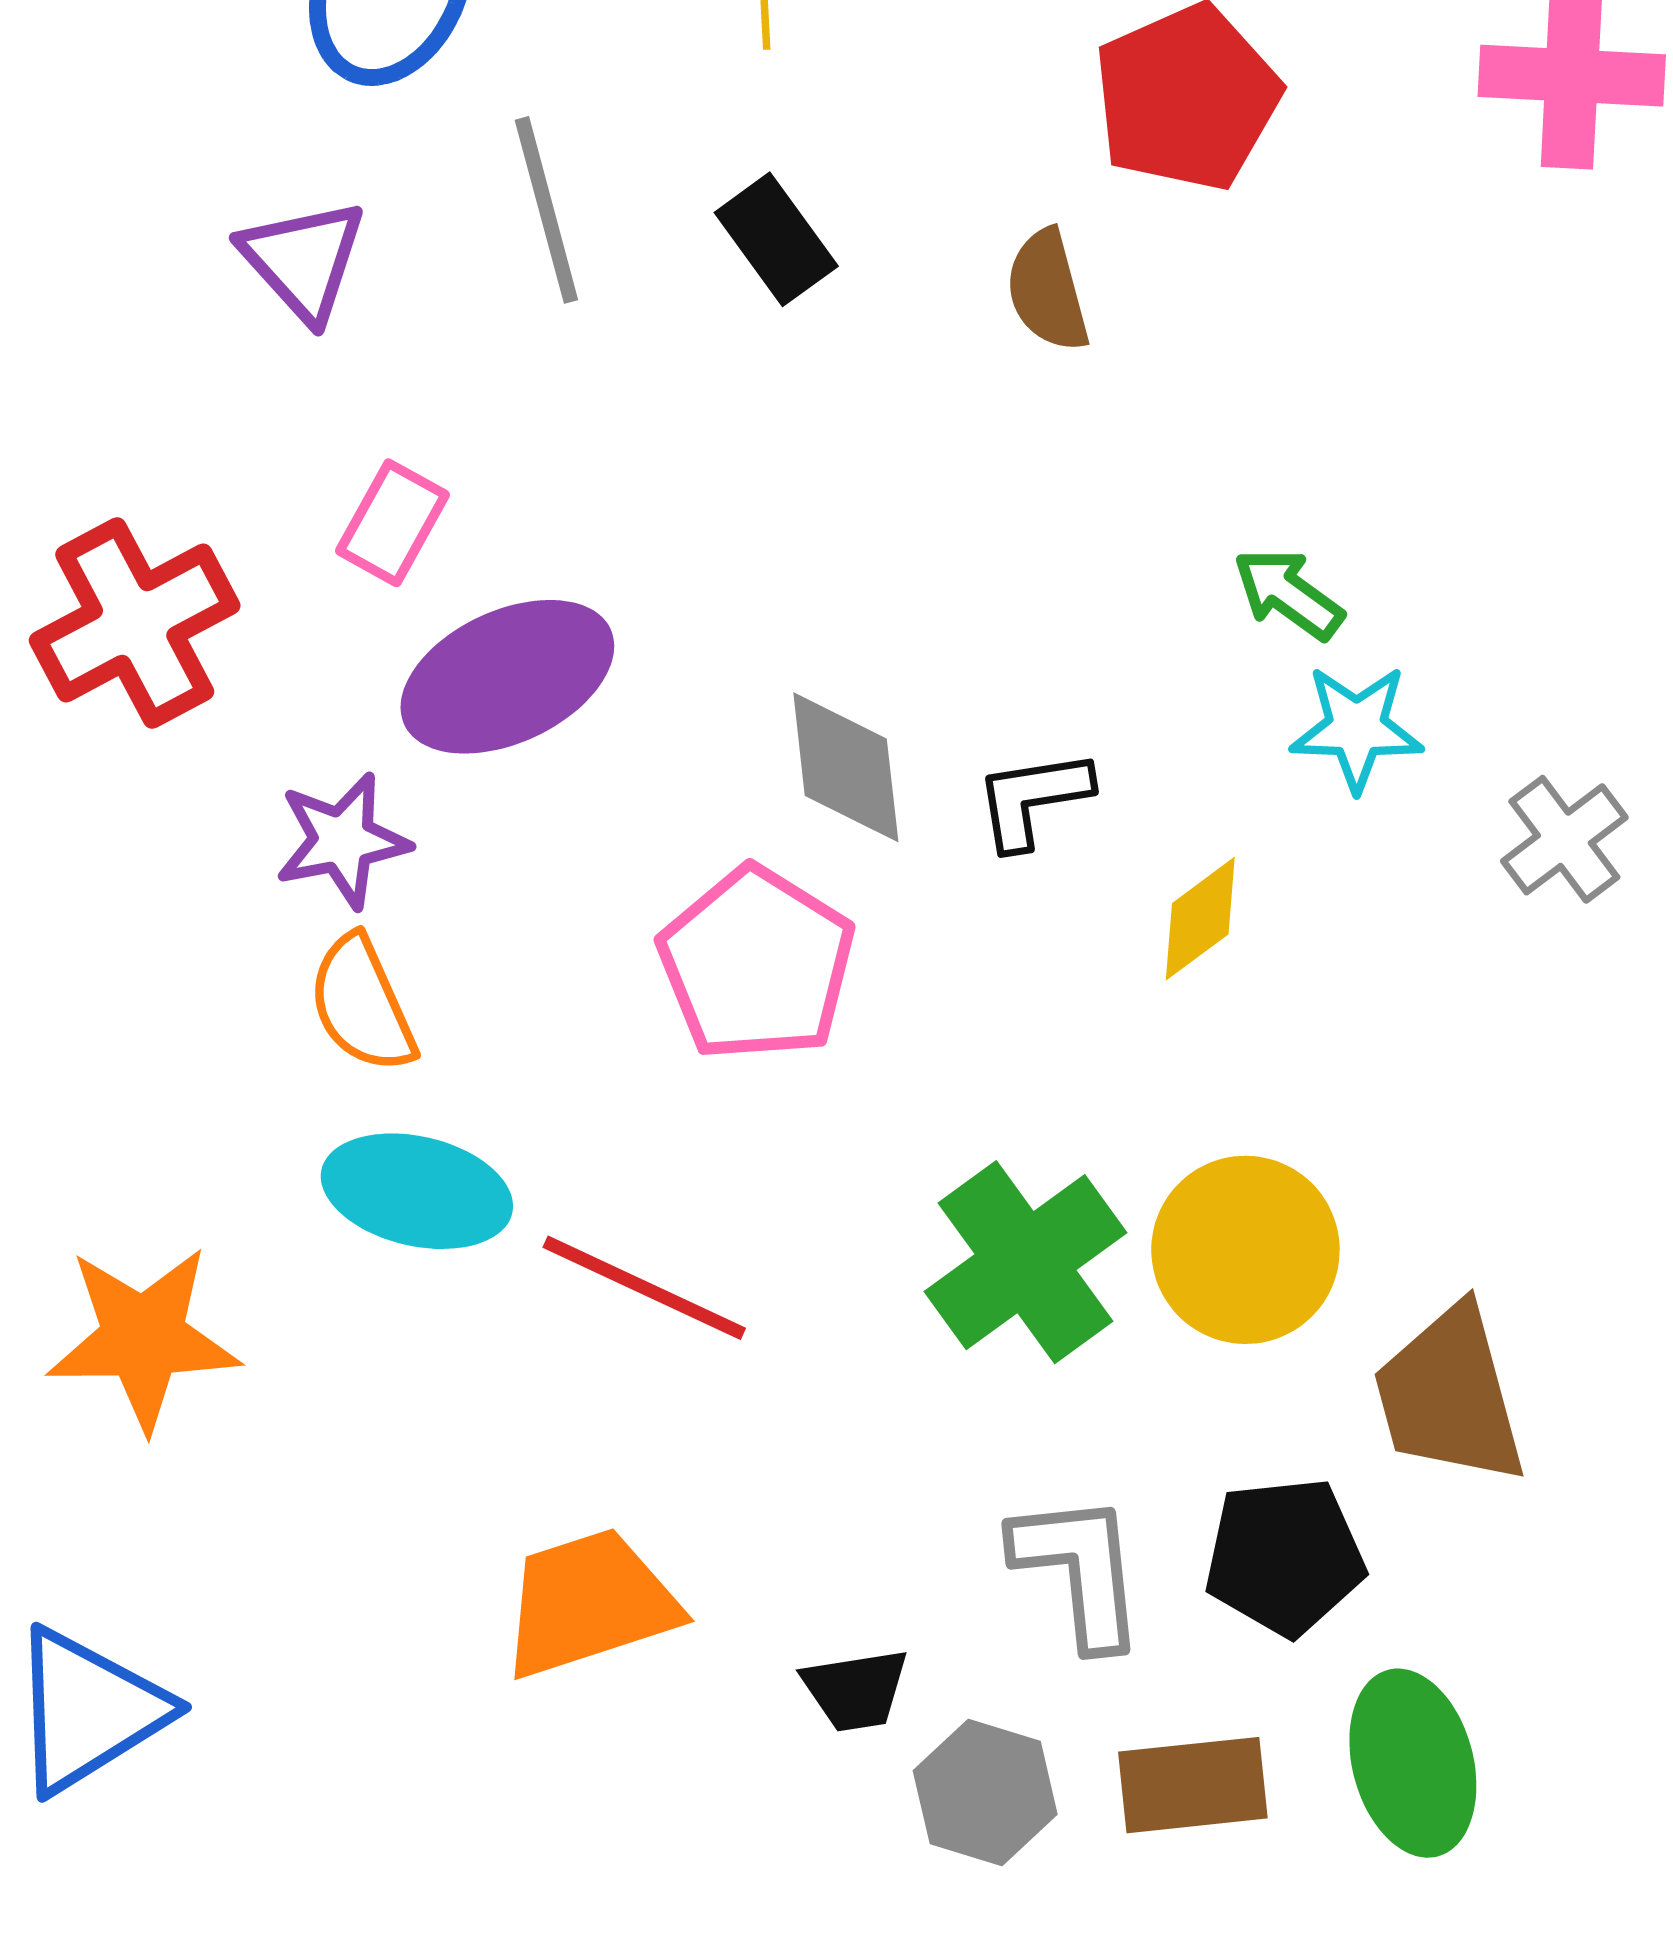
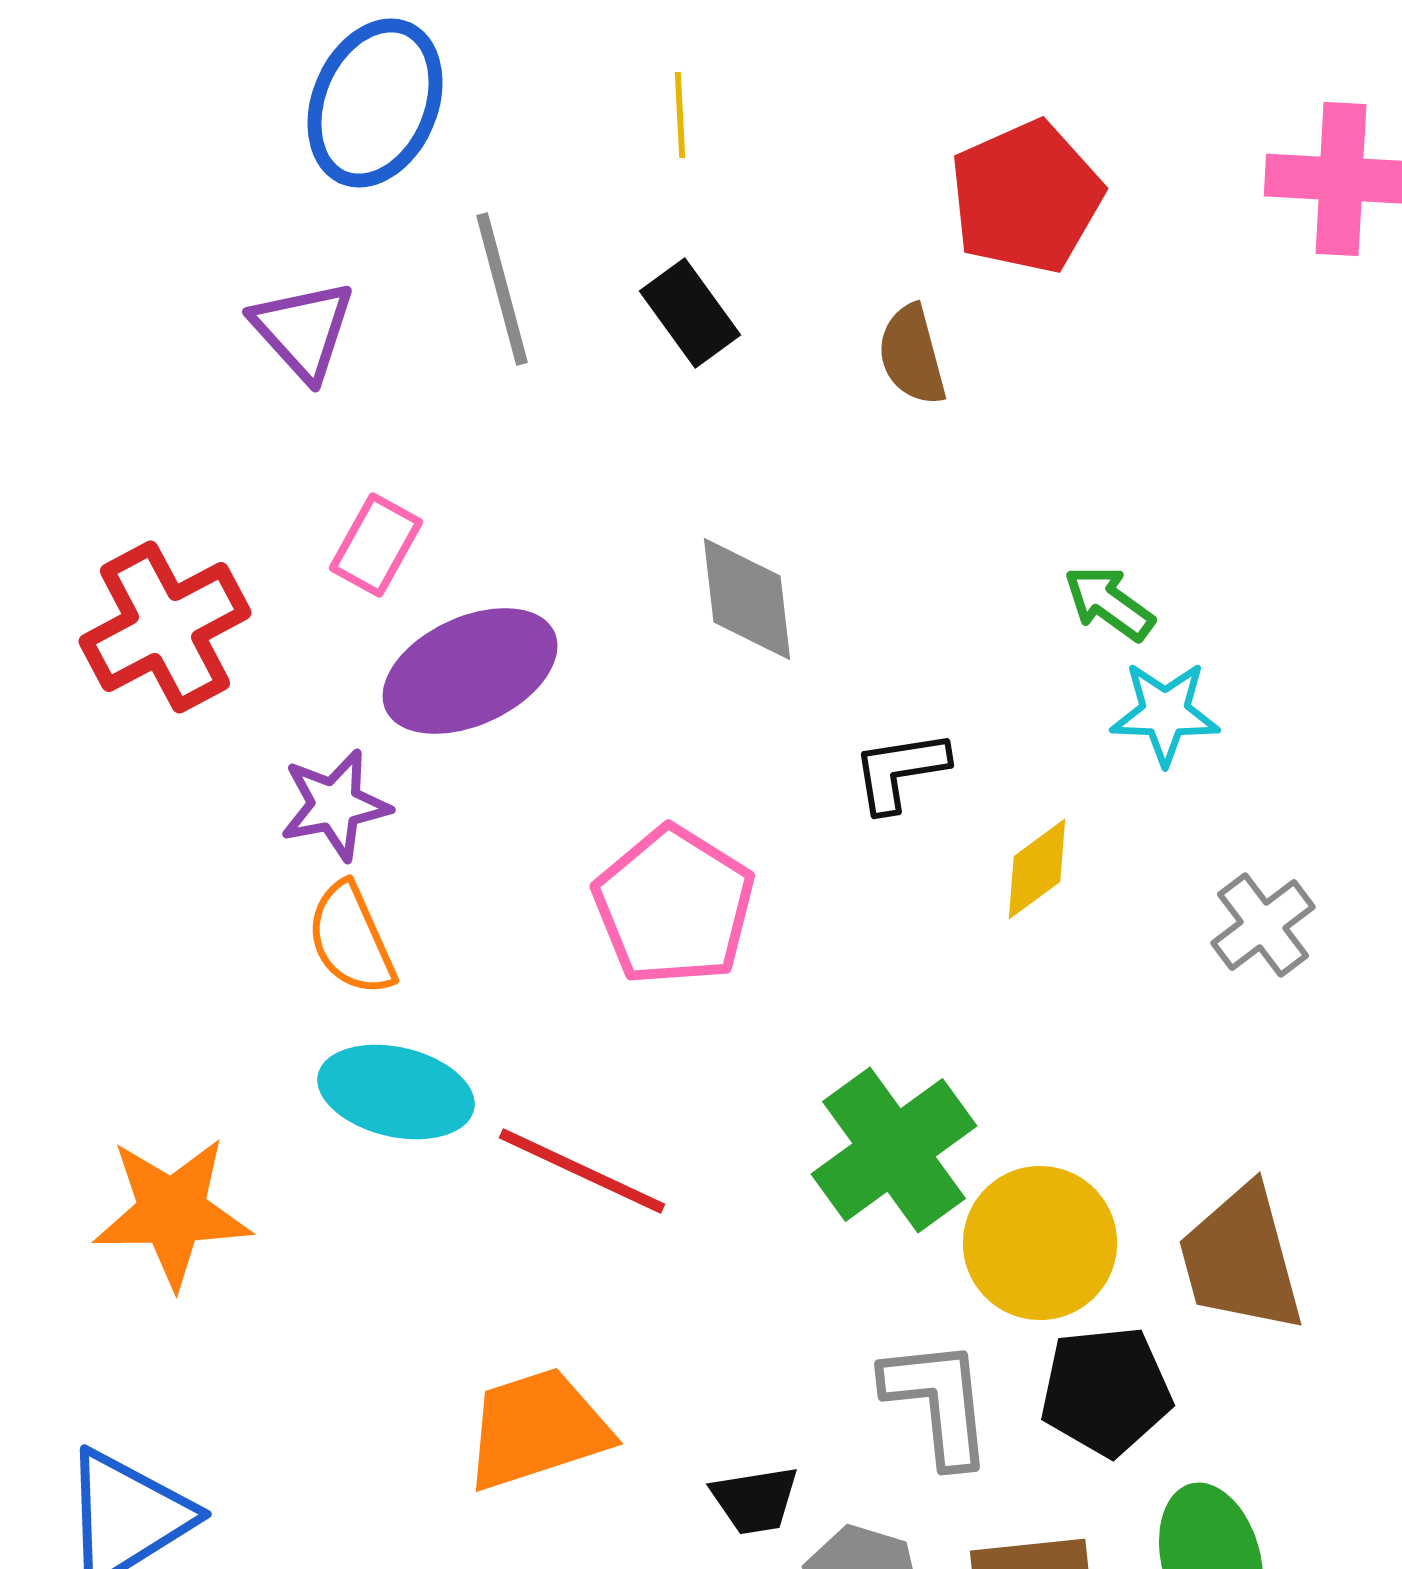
gray diamond: (846, 767) -> (747, 599), moved
gray cross: (1564, 839) -> (1263, 925), moved
yellow circle: (1245, 1250) -> (1040, 1243), moved

